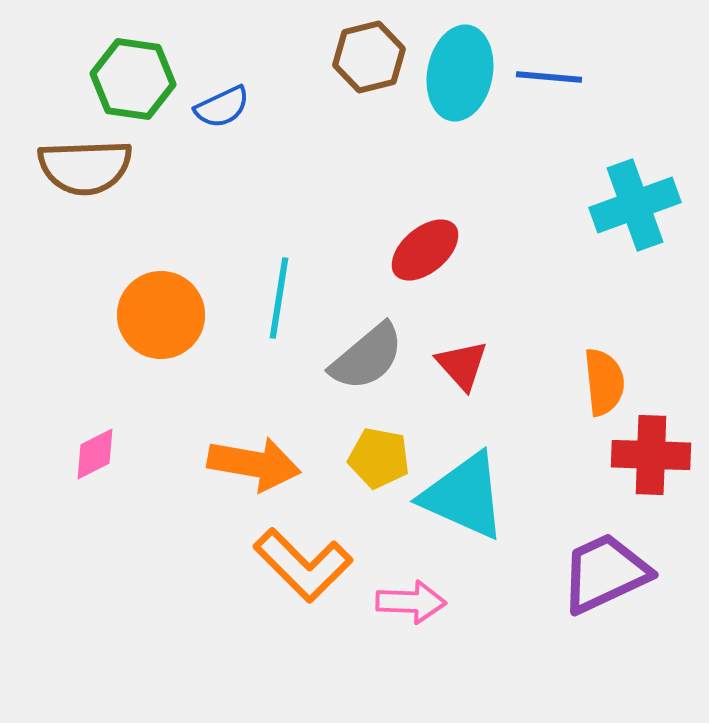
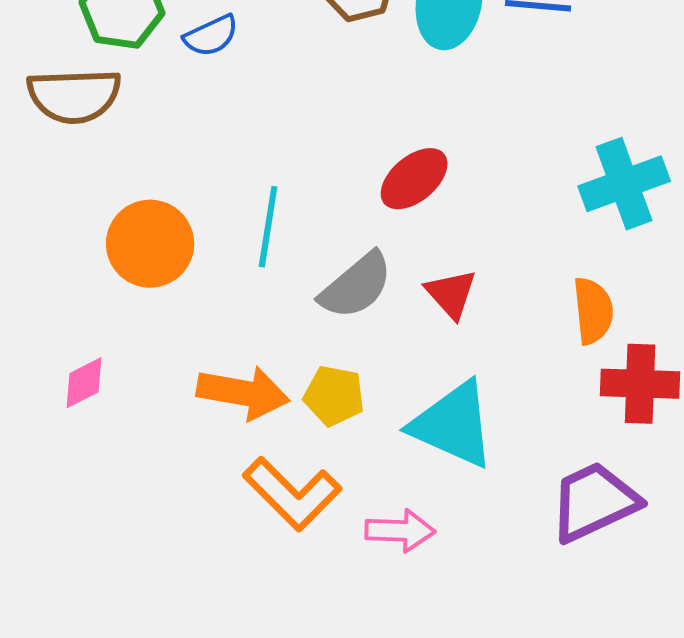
cyan cross: (635, 205) -> (624, 184), moved
yellow pentagon: (379, 458) -> (334, 396), moved

